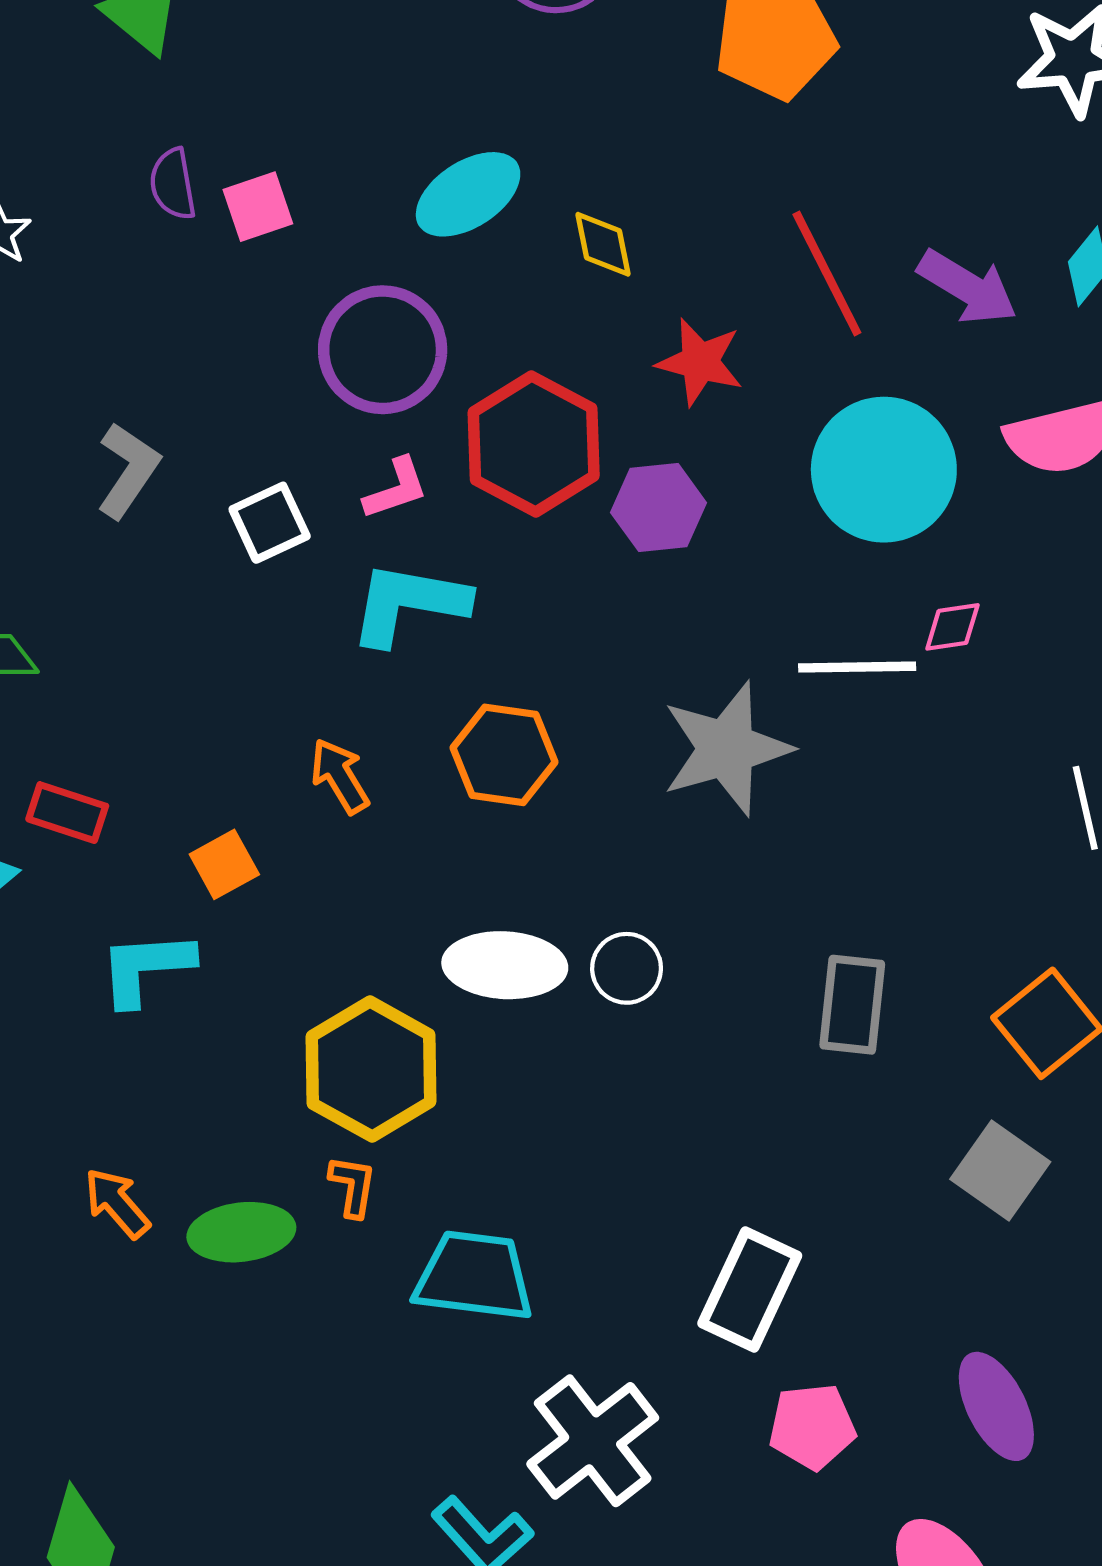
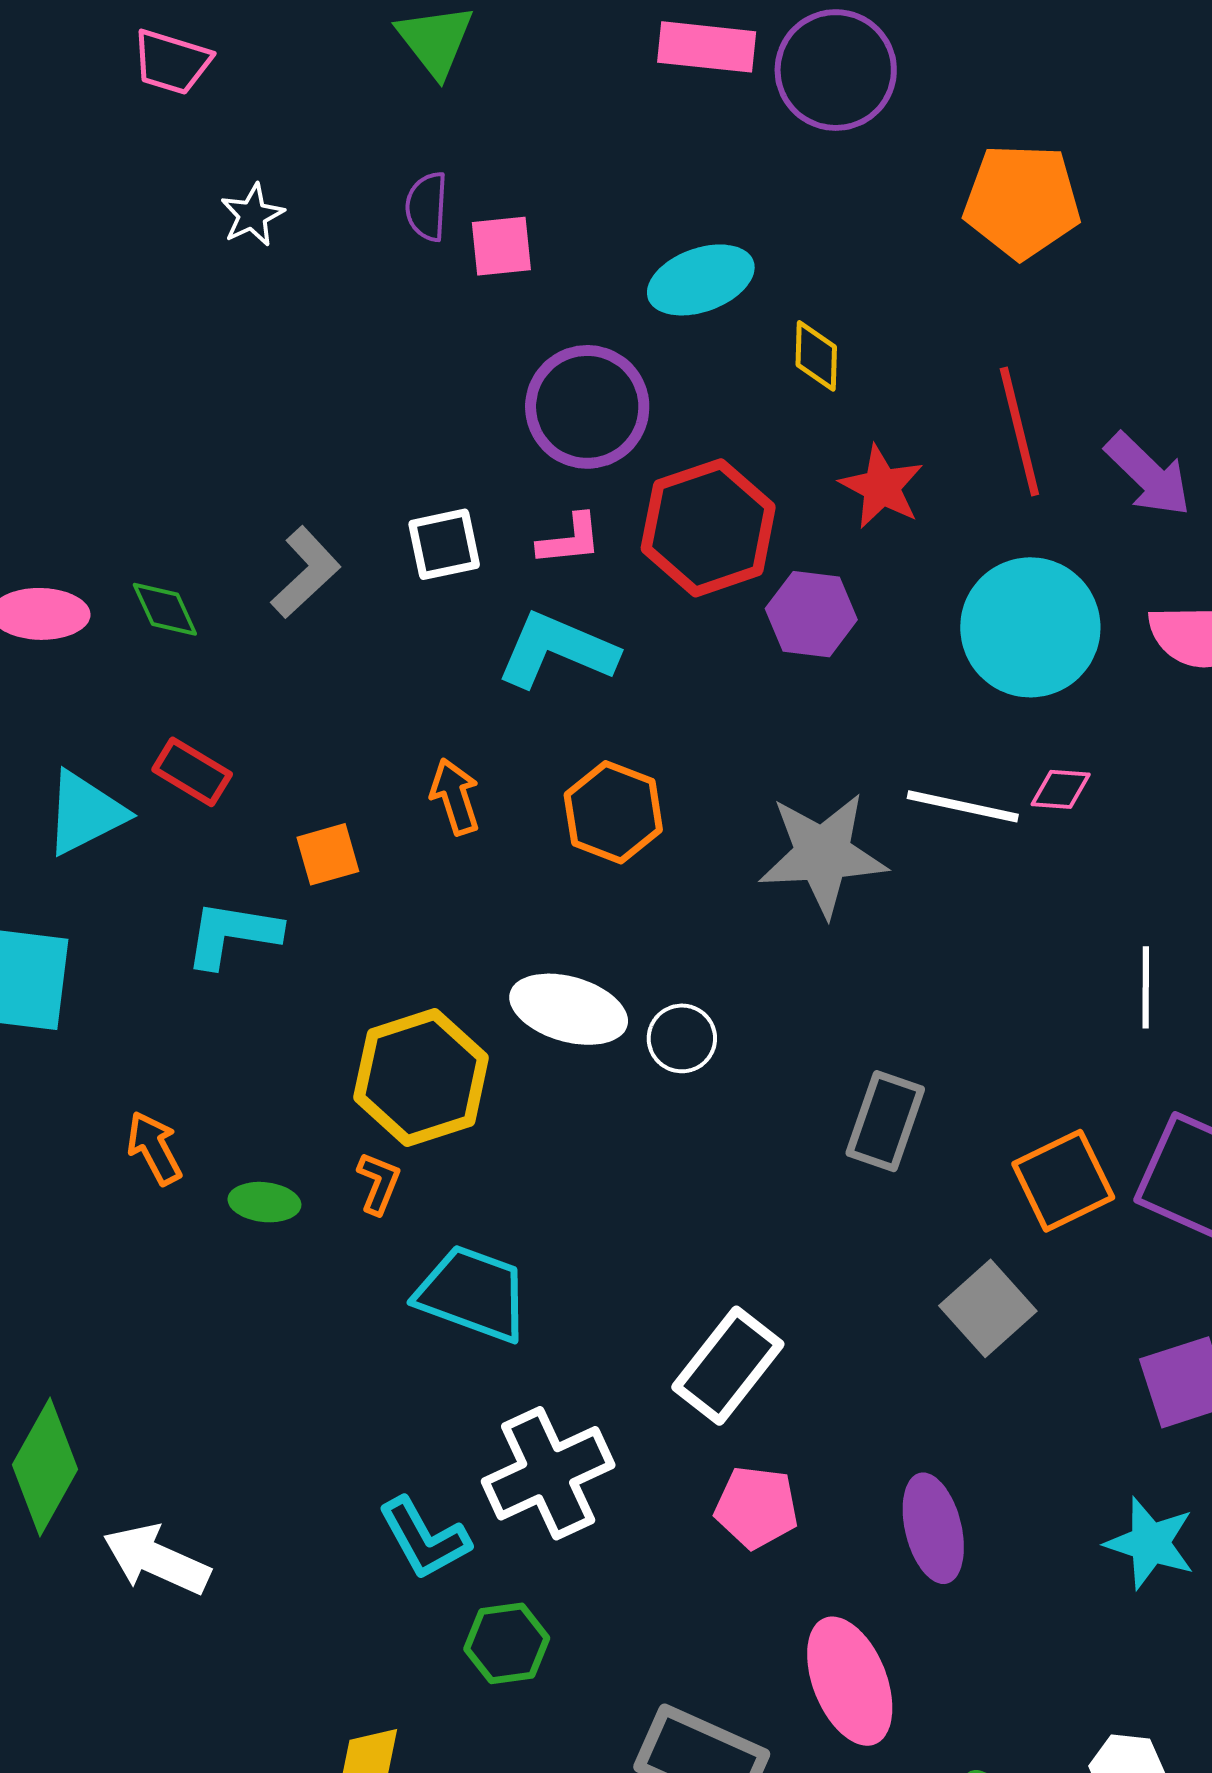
gray L-shape: (128, 470) -> (306, 572), moved
green ellipse: (241, 1232) -> (264, 1202), size x0.7

